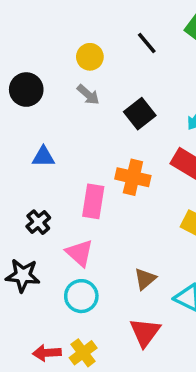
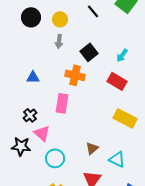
black circle: (26, 90) -> (31, 17), moved
gray arrow: (88, 95) -> (59, 41), turned 56
orange cross: (133, 177) -> (75, 75), moved
pink triangle: (80, 253) -> (42, 133), moved

